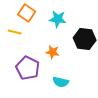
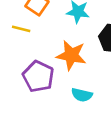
orange star: (53, 52) -> (71, 55), size x1.6

